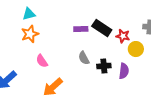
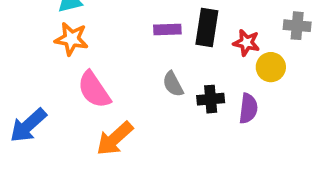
black rectangle: (102, 28) -> (207, 28), turned 66
orange star: (30, 34) -> (71, 39), turned 30
pink semicircle: (42, 61) -> (94, 90), size x1.5

